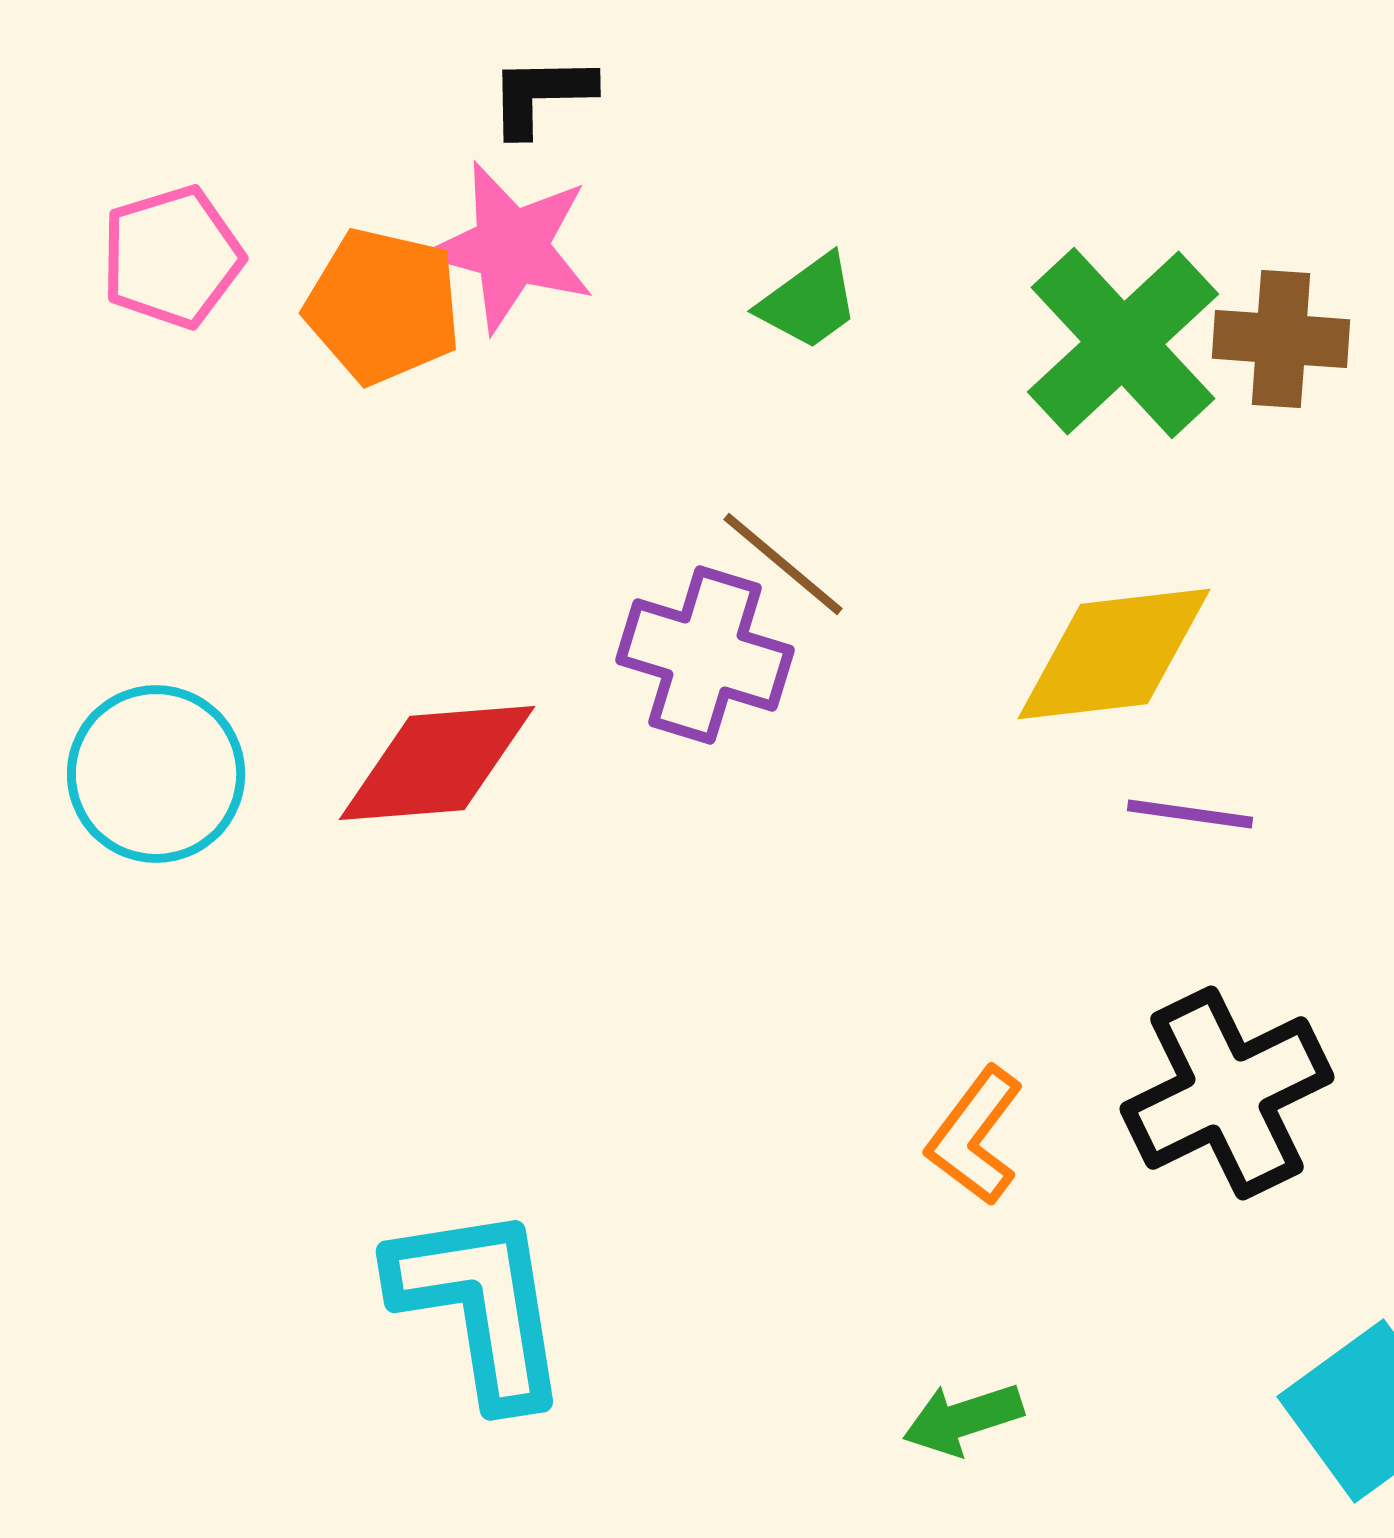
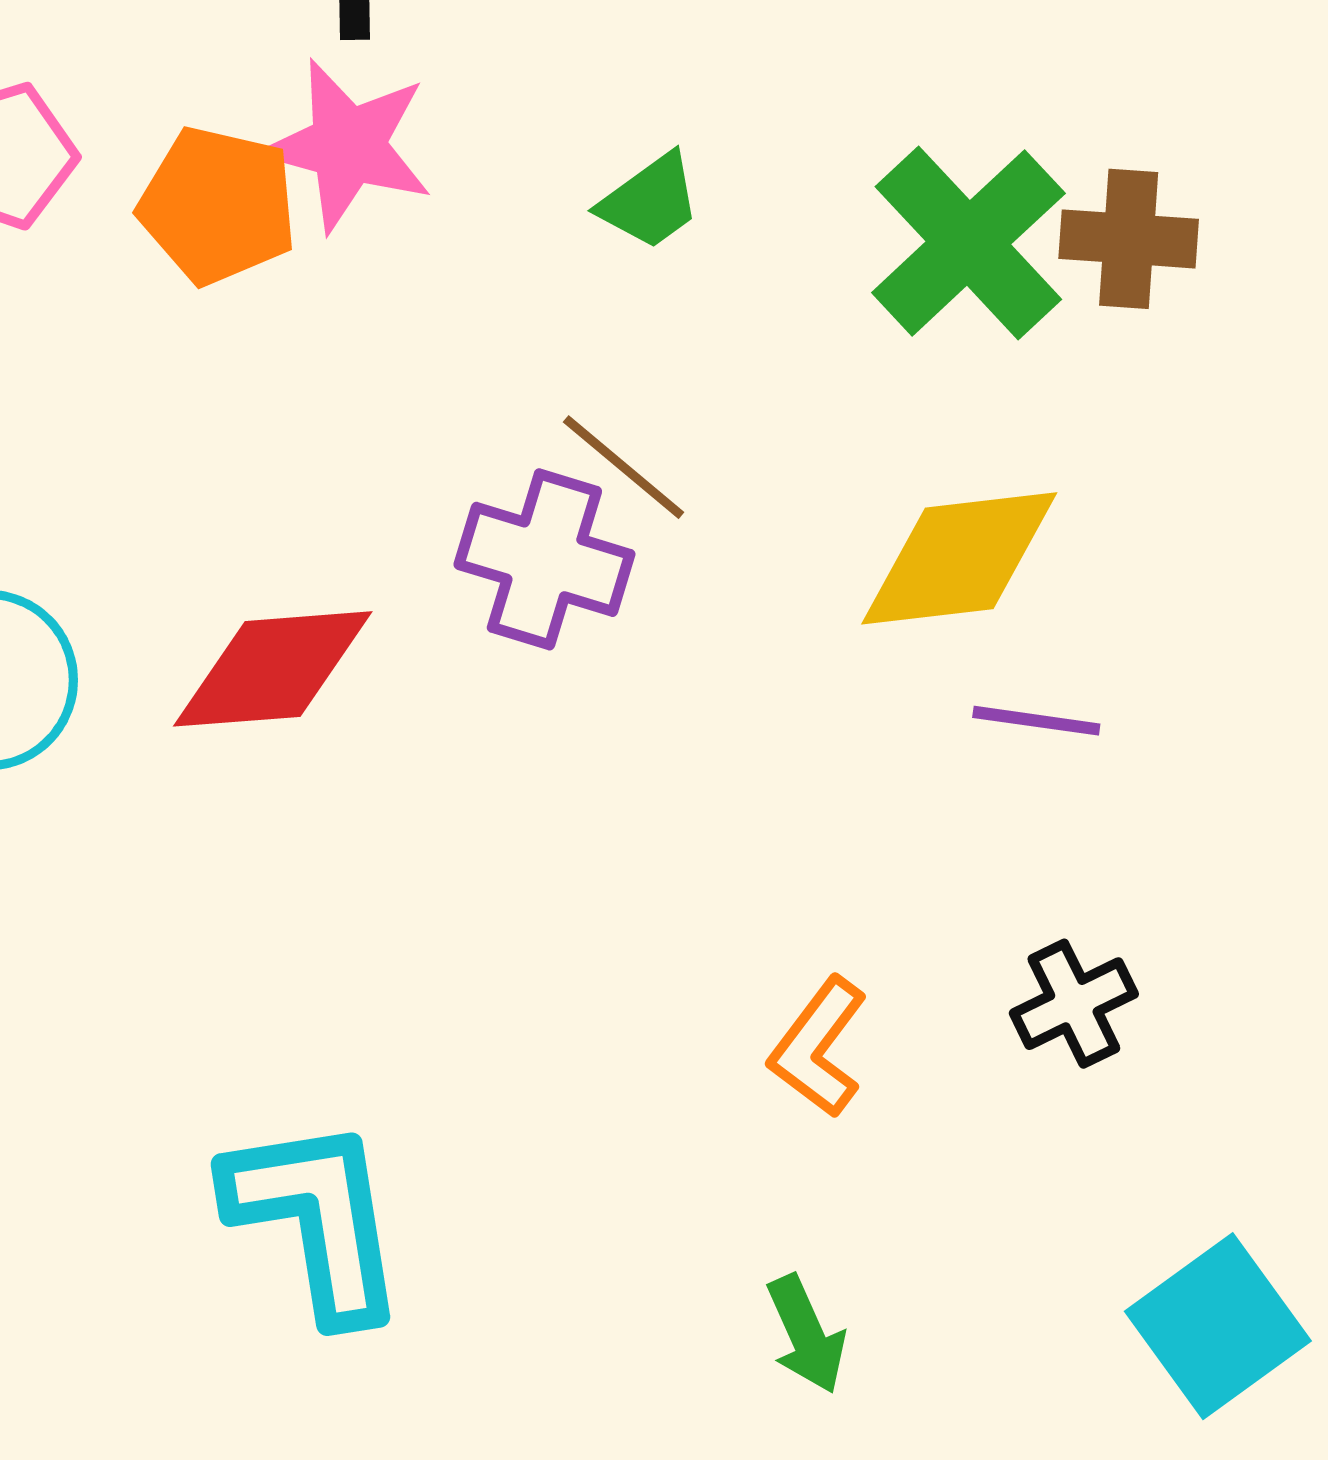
black cross: (1227, 1093) -> (1074, 1004), size x0.6
green arrow: (963, 1419) -> (806, 1334), turned -96

